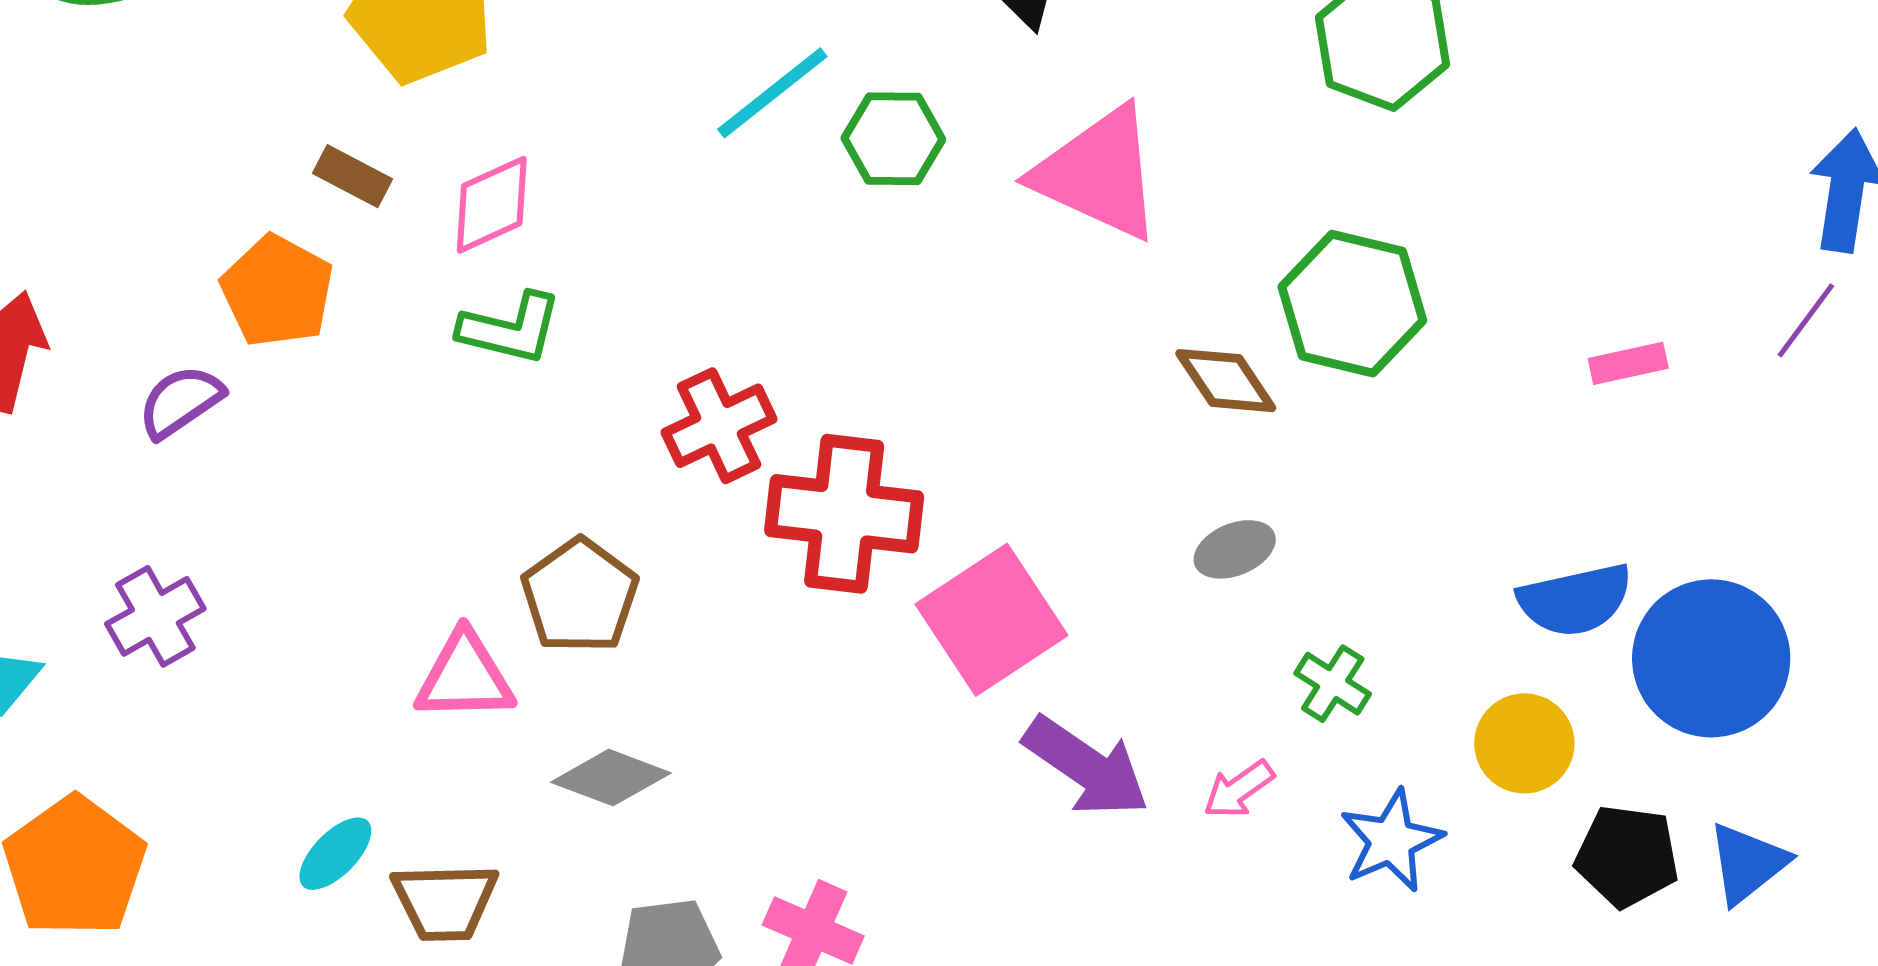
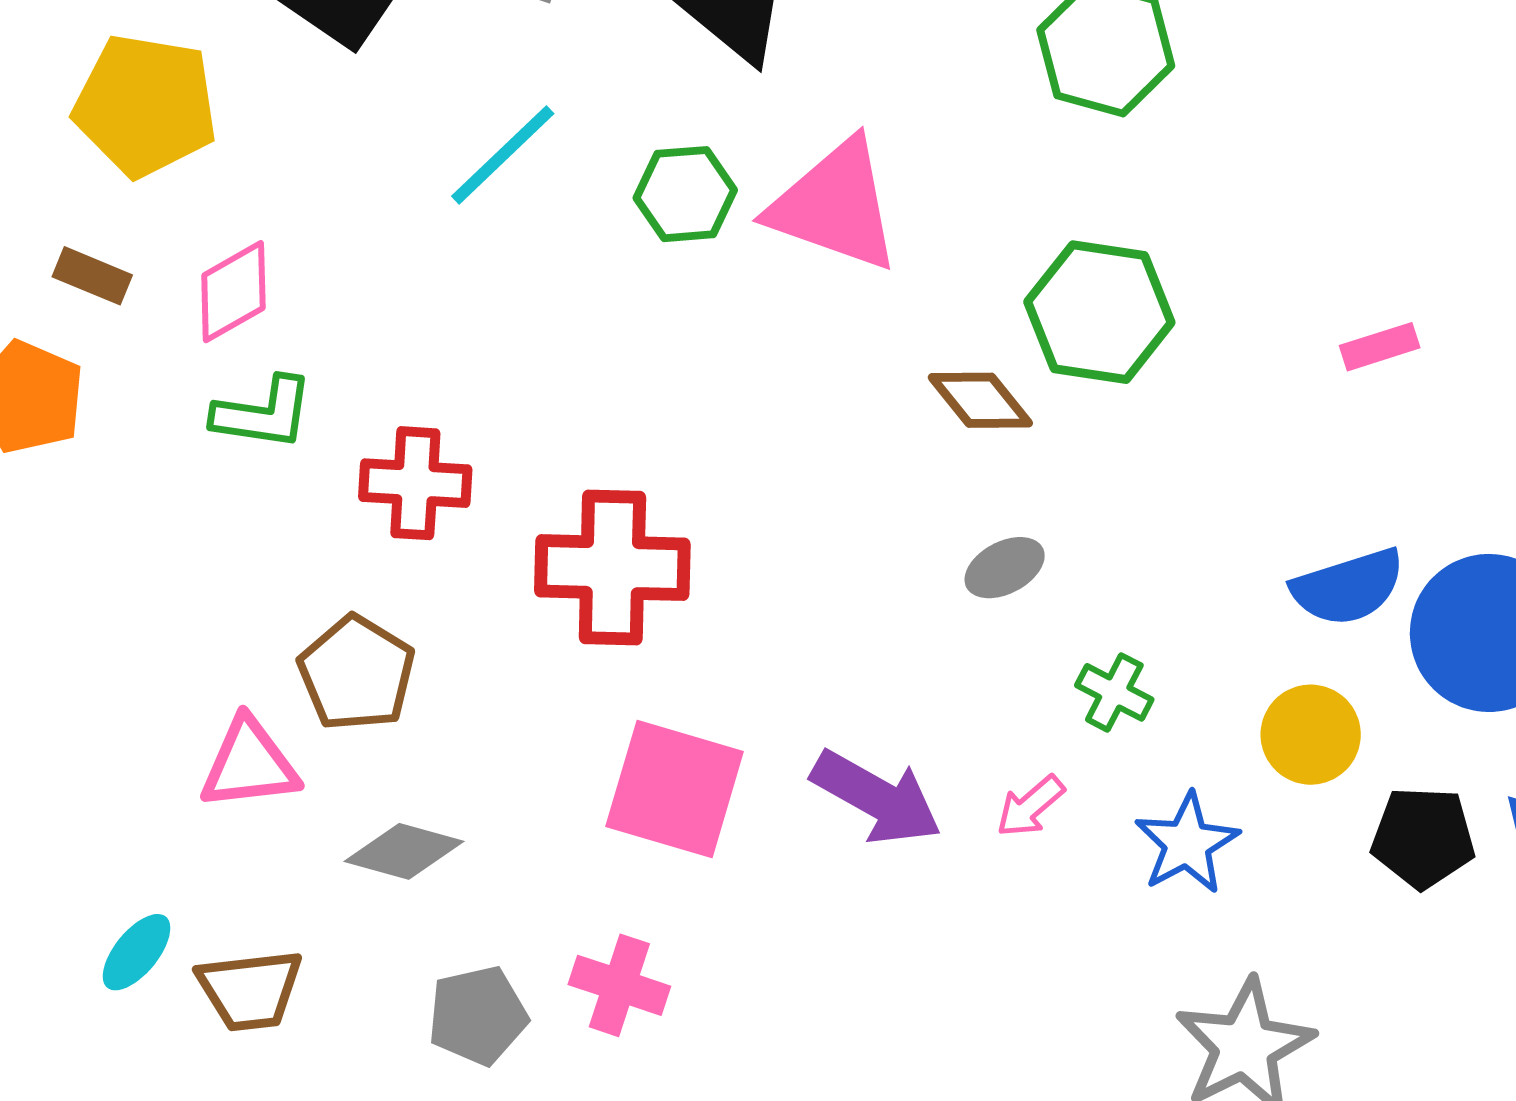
green hexagon: (893, 139) -> (685, 194), moved
red cross: (719, 426) -> (415, 483), moved, turned 34
pink square: (992, 620) -> (675, 789), moved, turned -35

